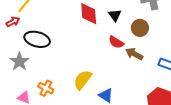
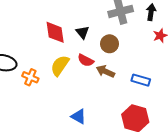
yellow semicircle: (83, 80) -> (60, 66), moved
orange cross: (46, 88) -> (30, 77), moved

